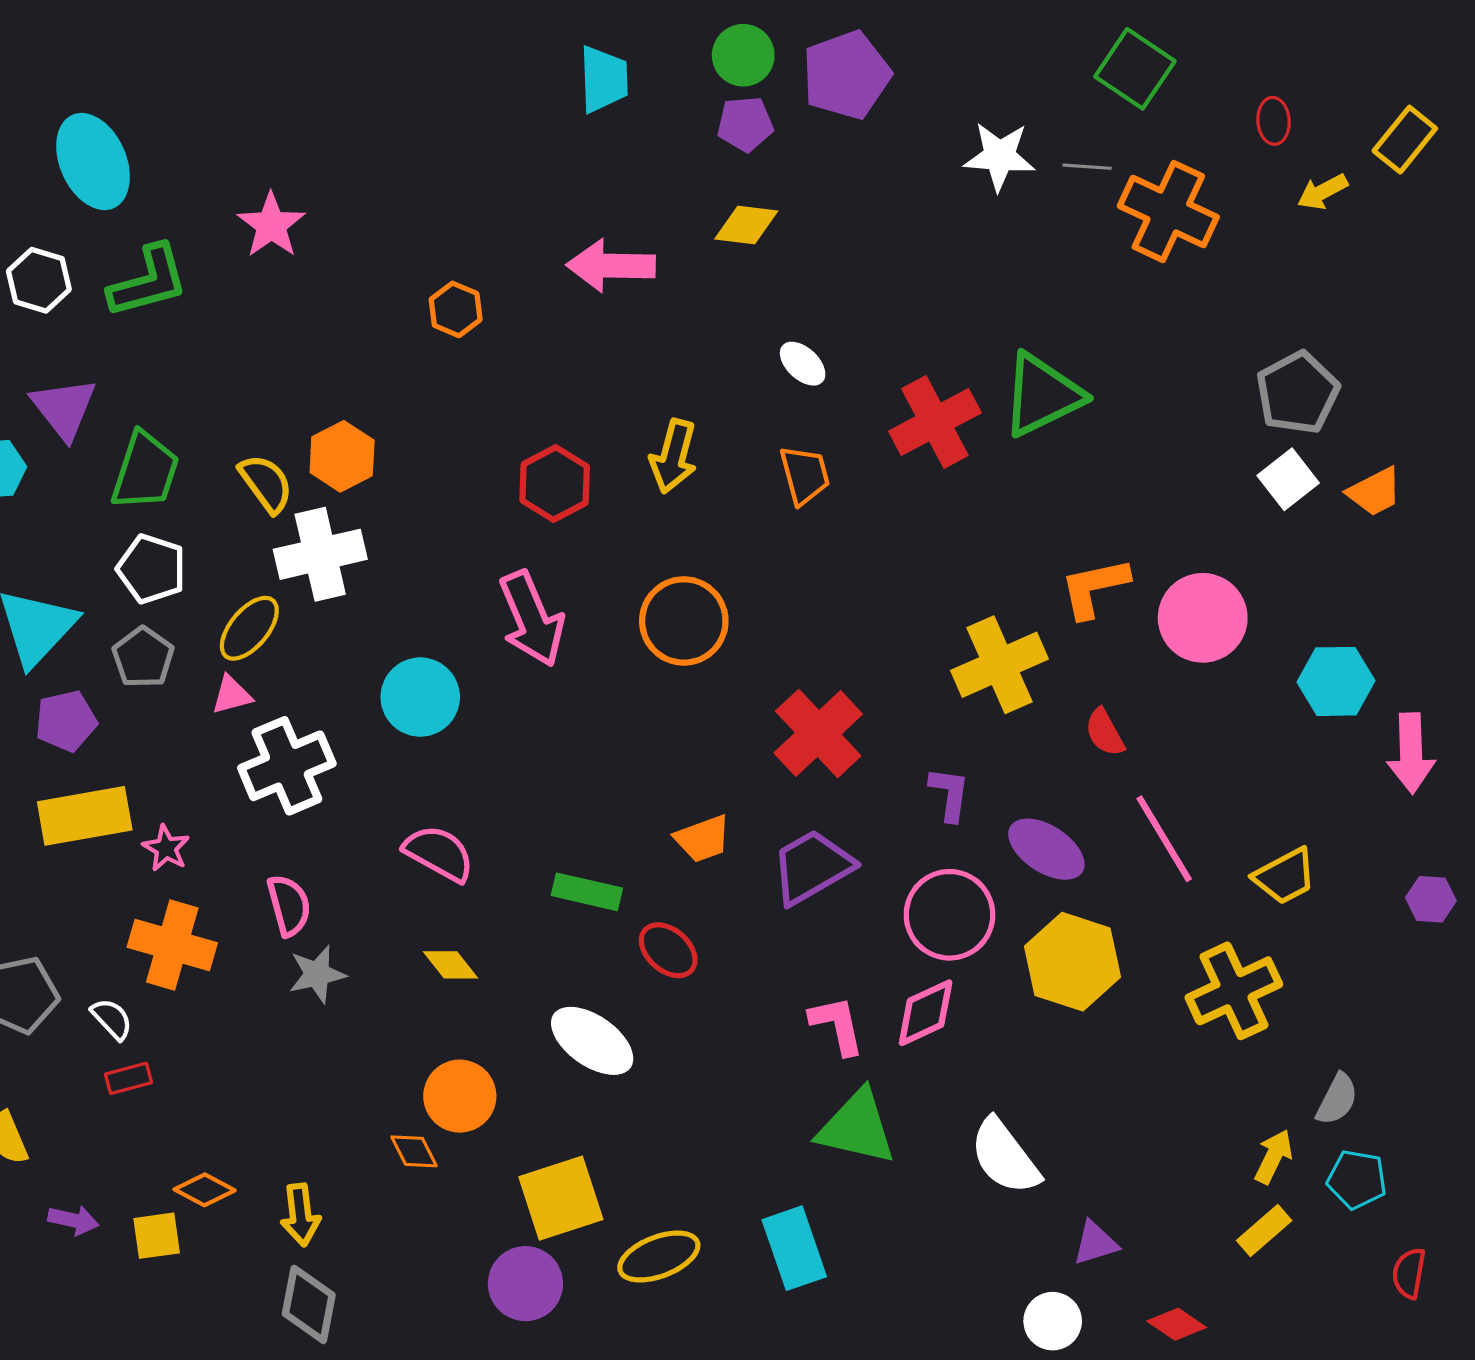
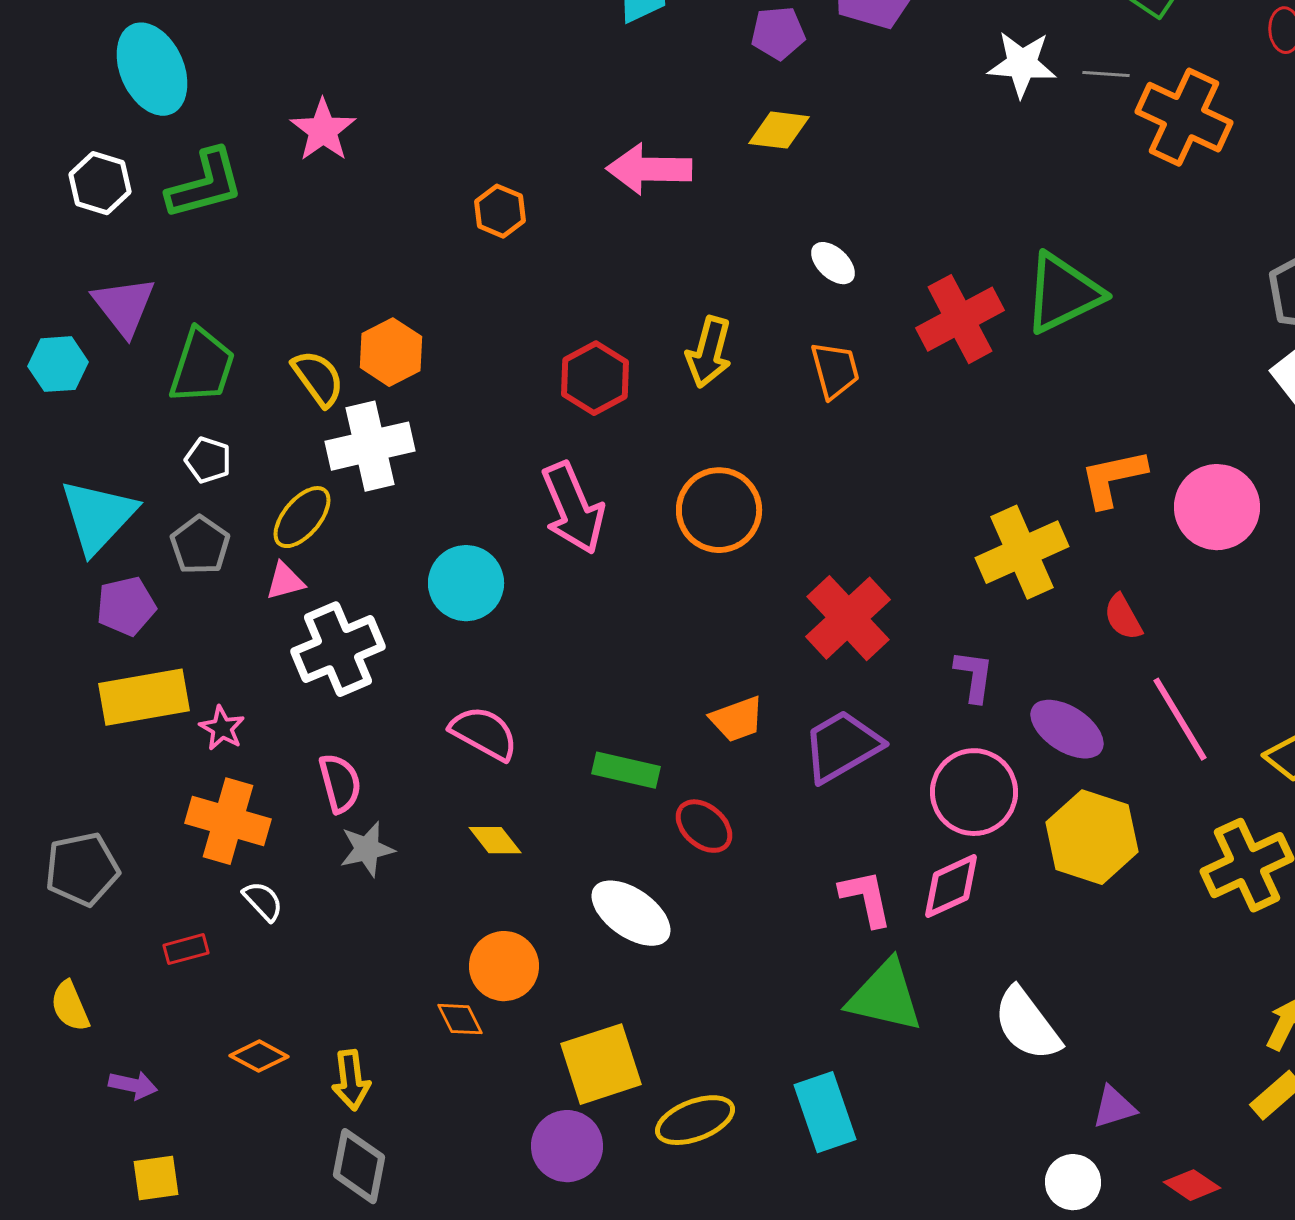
white pentagon: (151, 569) -> (208, 460), size x0.7
white semicircle: (112, 1019) -> (263, 901), moved
yellow square: (157, 1236) -> (156, 1178), moved

